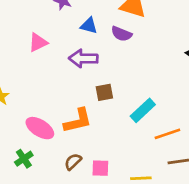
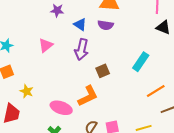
blue triangle: (89, 26) -> (80, 24), turned 32
purple arrow: (83, 58) -> (82, 50), turned -65
cyan rectangle: (143, 110) -> (141, 62), moved

